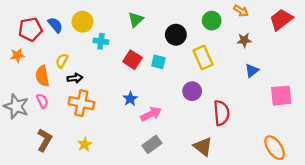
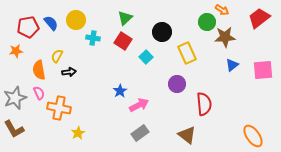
green circle: (212, 21) -> (207, 22), moved
brown star: (244, 40) -> (225, 37), size x1.5
red square: (132, 60) -> (123, 41), moved
cyan square: (158, 62) -> (146, 57), turned 32
pink square: (281, 96) -> (263, 70), moved
orange cross: (81, 103) -> (59, 108), moved
gray star: (16, 106) -> (15, 98), turned 30
brown L-shape: (44, 140) -> (14, 129), moved, turned 120

